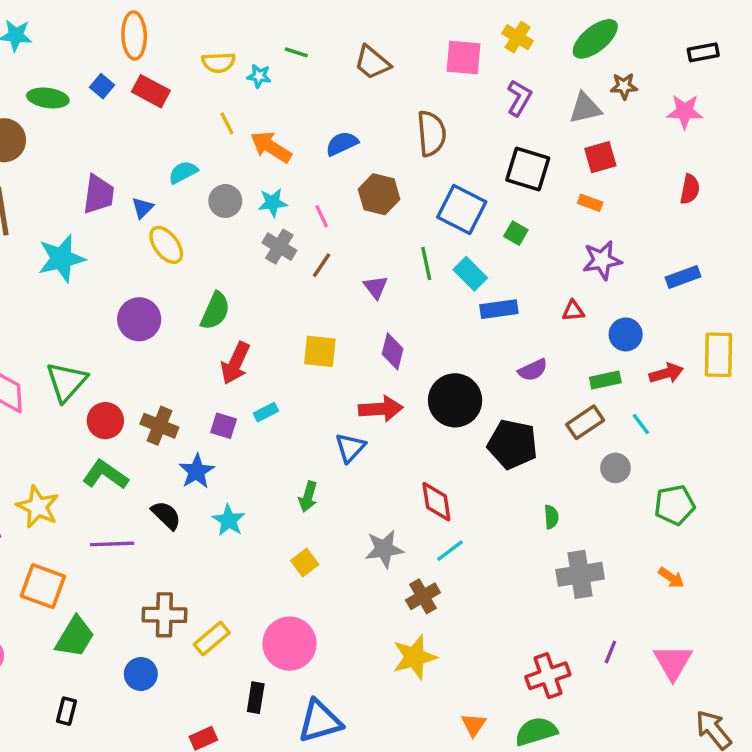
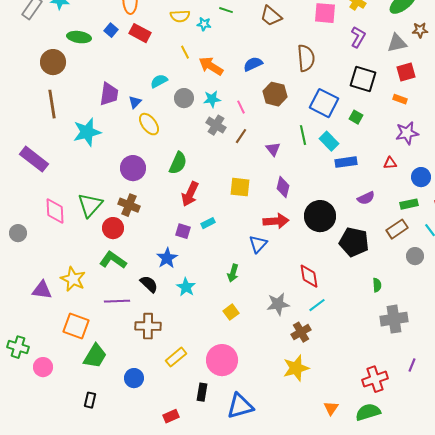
brown cross: (159, 426) -> (129, 205), moved
brown cross: (164, 615) -> (148, 326), moved

